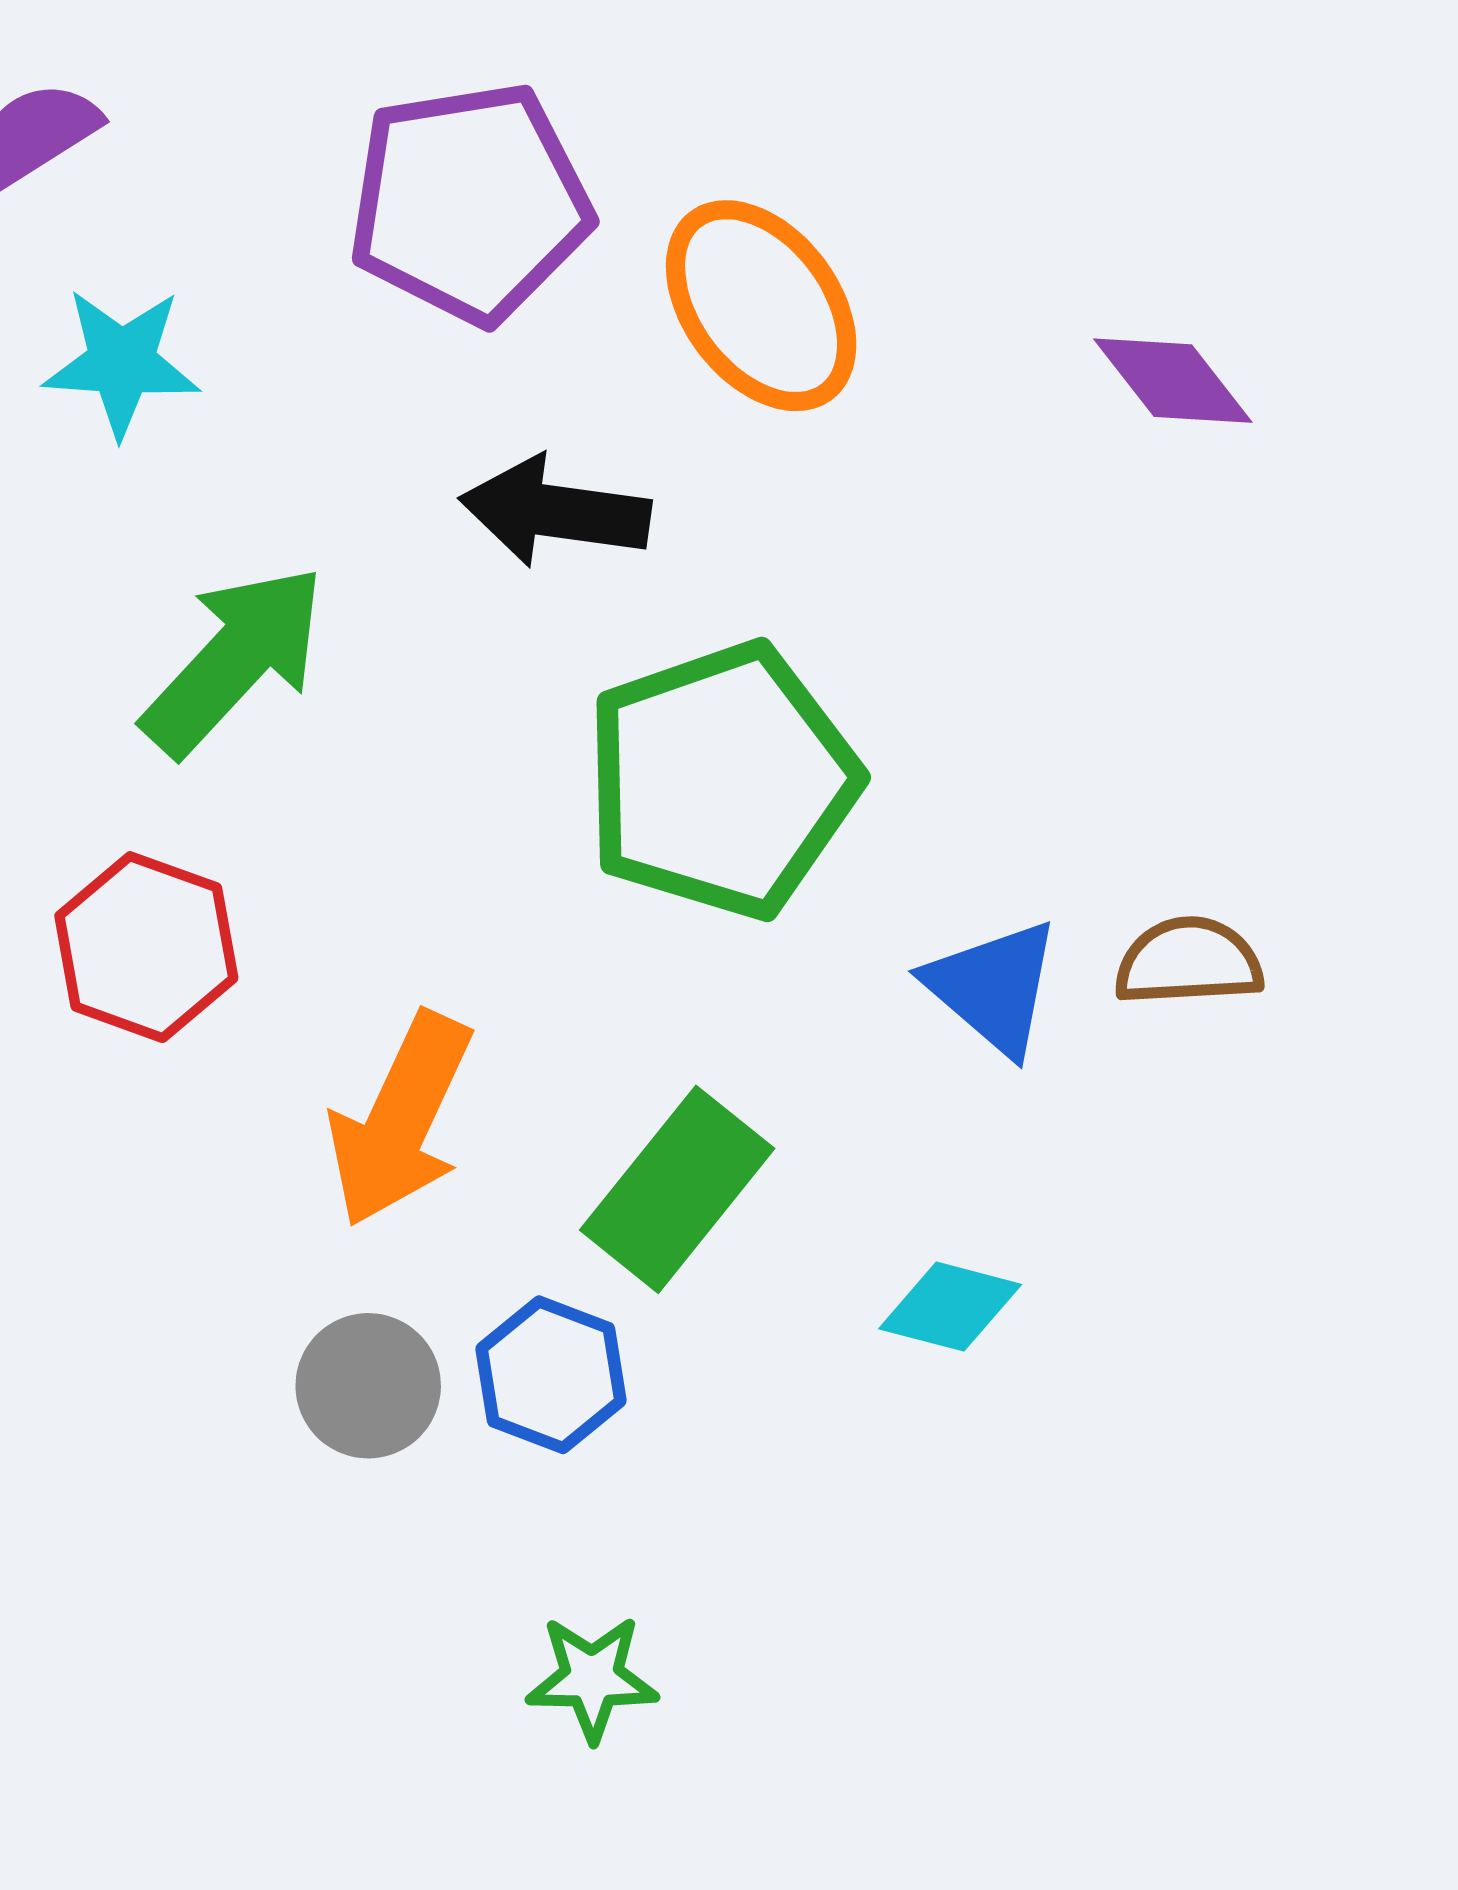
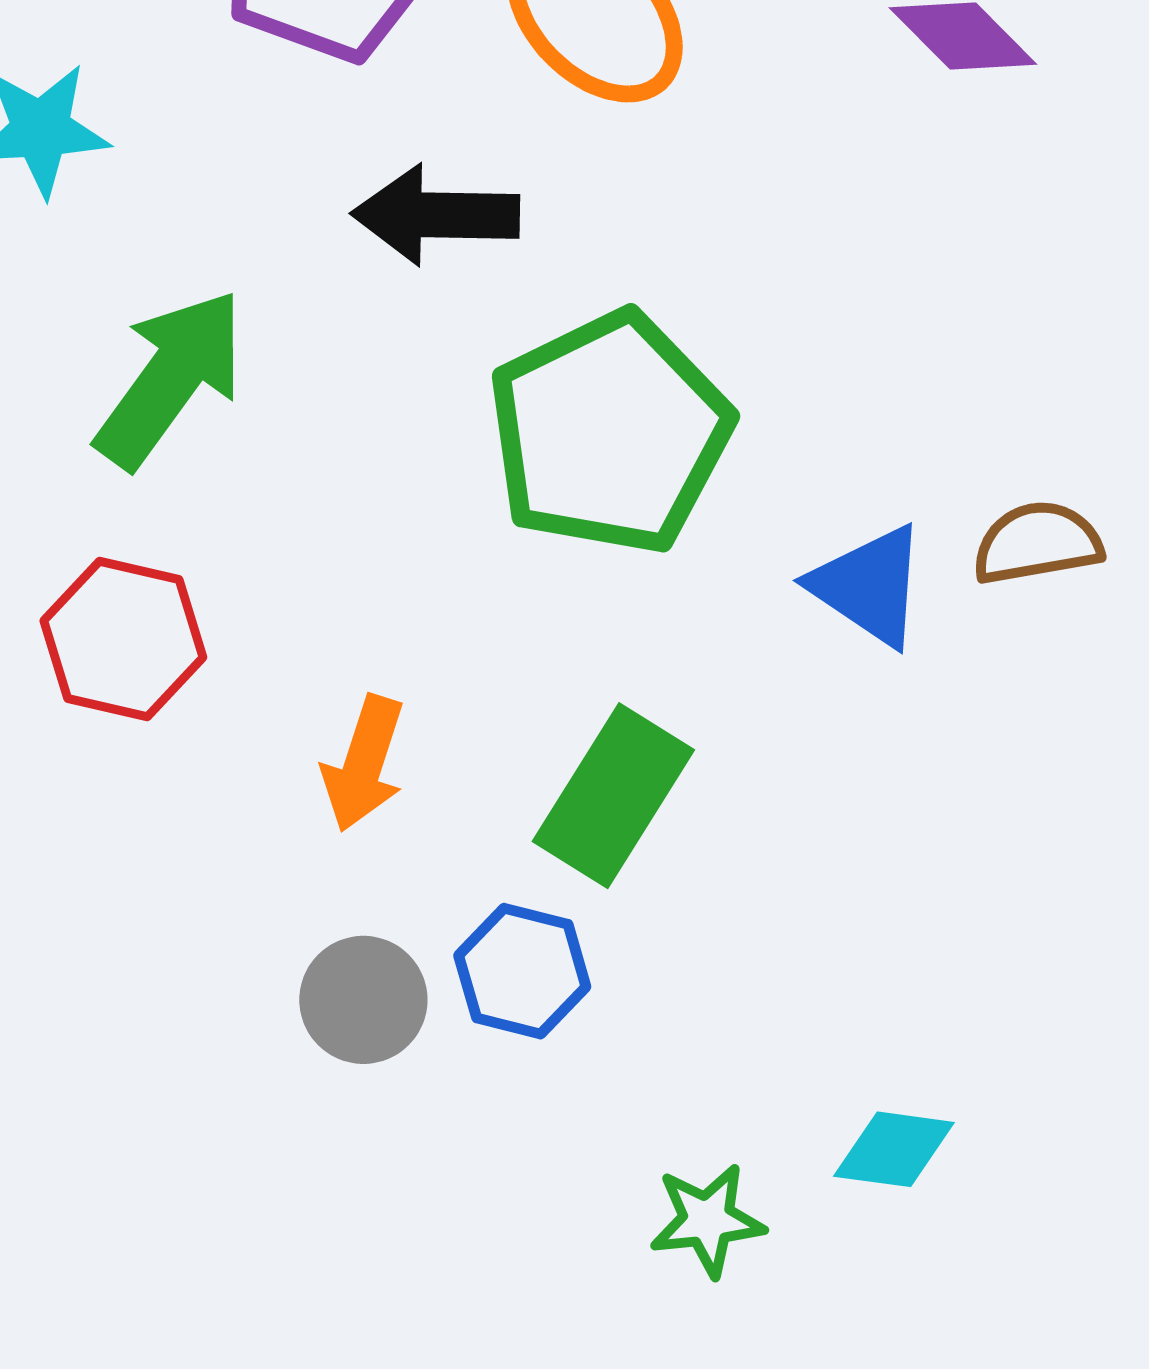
orange arrow: (400, 1120) -> (364, 764), size x0.7
cyan diamond: (950, 1307) -> (894, 1149), moved
green star: (592, 1678) -> (707, 1220), moved

